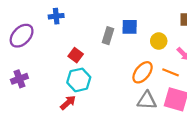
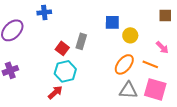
gray rectangle: (108, 36) -> (81, 41), moved
yellow circle: (159, 41) -> (130, 35), moved

